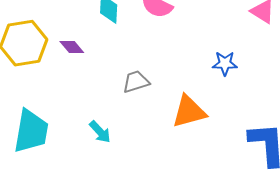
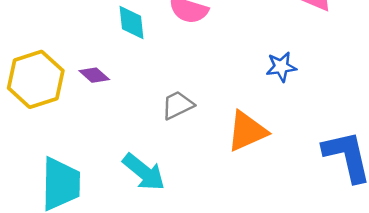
cyan arrow: (100, 132) -> (144, 172), size x1.5

